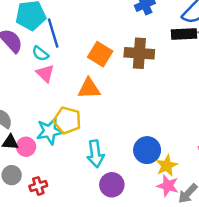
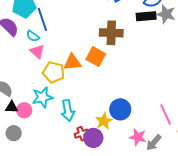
orange square: (100, 54) -> (96, 57), moved
yellow pentagon: (67, 120) -> (54, 72), moved
cyan arrow: (95, 154) -> (68, 111), moved
yellow star: (167, 166) -> (104, 121), moved
red cross: (38, 186) -> (82, 134), moved

